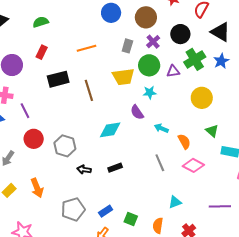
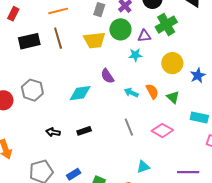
blue star: (221, 61) -> (198, 75), moved
brown line: (89, 90) -> (58, 38), moved
cyan star: (150, 93) -> (135, 55), moved
green triangle: (212, 131) -> (173, 97), moved
orange semicircle: (184, 141) -> (152, 91), moved
gray hexagon: (65, 146) -> (32, 90), moved

